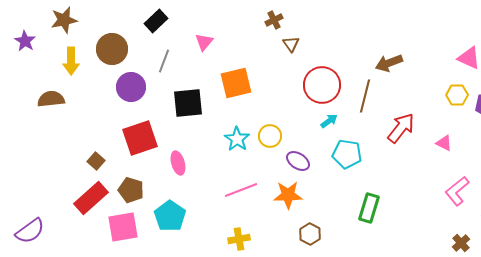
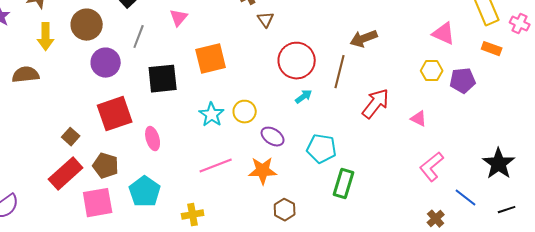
cyan pentagon: (347, 154) -> (322, 149), moved
yellow cross: (239, 239) -> (193, 215), moved

